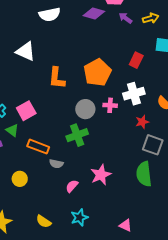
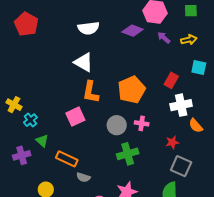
white triangle: (26, 51) -> (84, 62), moved
white cross: (134, 94) -> (181, 105), moved
pink square: (26, 111) -> (75, 117), moved
green cross: (77, 135) -> (128, 154), moved

